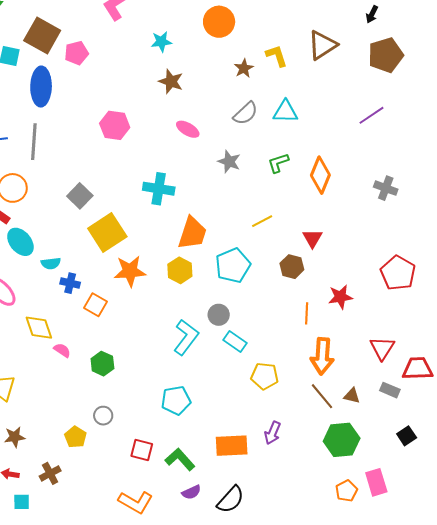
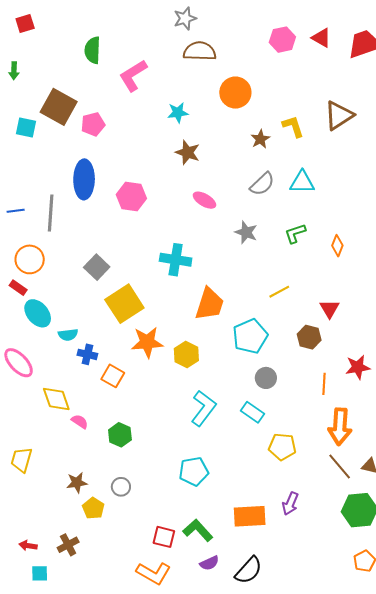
blue ellipse: (41, 87) -> (84, 179), moved
orange diamond: (320, 175) -> (337, 246), size x0.6
yellow hexagon: (180, 270) -> (186, 354), moved
gray circle: (219, 315) -> (266, 378), moved
brown star: (15, 437) -> (77, 483), moved
red square: (142, 450) -> (164, 537), moved

